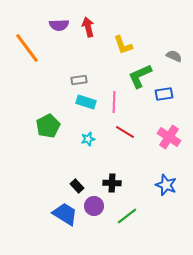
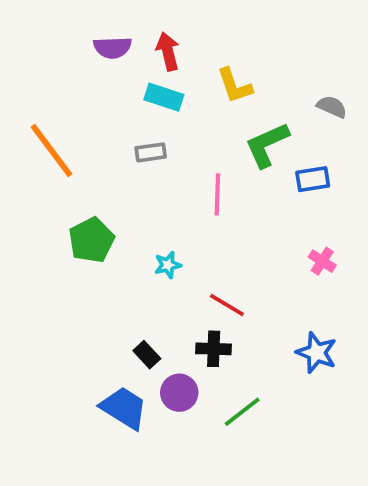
orange line: (27, 48) -> (51, 151), moved
cyan rectangle: (86, 102) -> (164, 97), moved
red line: (125, 132) -> (227, 305), moved
pink cross: (169, 137) -> (322, 261), size x0.6

